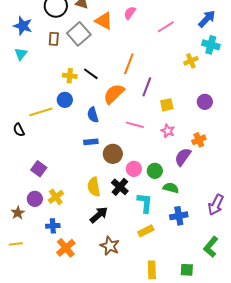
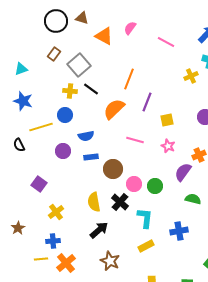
blue star: (23, 26) -> (23, 101), moved
pink line: (166, 27) -> (166, 42), turned 60
gray square: (79, 34) -> (79, 65), moved
brown rectangle: (54, 39) -> (54, 54), turned 32
cyan triangle: (21, 54) -> (21, 69), turned 32
blue semicircle: (93, 115) -> (86, 136), moved, turned -84
green semicircle: (171, 188) -> (193, 199), moved
purple circle: (35, 199) -> (63, 151), moved
yellow line: (16, 244) -> (41, 259), moved

